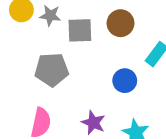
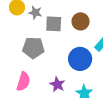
blue circle: (125, 81) -> (80, 59), size x1.5

